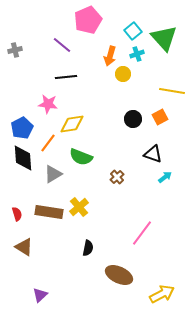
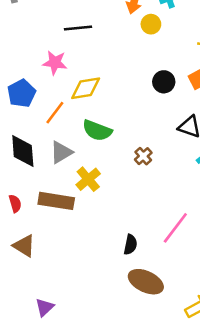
black diamond: (23, 158) -> (23, 151), moved
yellow cross: (79, 207) -> (88, 179), moved
black semicircle: (88, 248) -> (130, 245), moved

